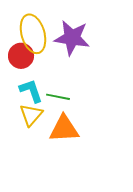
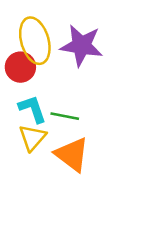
orange triangle: (64, 129) -> (72, 154), turned 40

